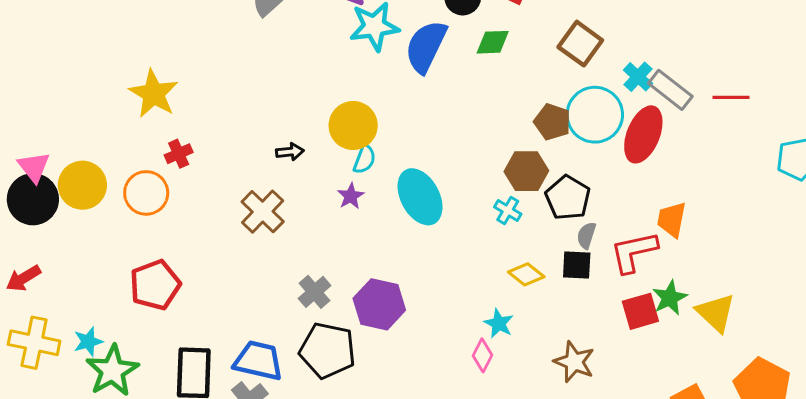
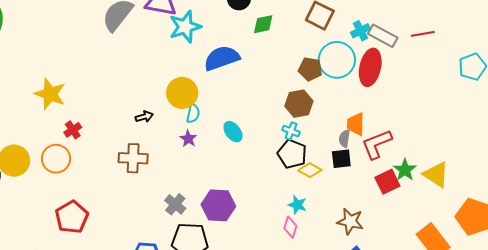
blue semicircle: (426, 46) -> (222, 58), moved, turned 54
cyan cross: (638, 77) -> (361, 31), turned 30
cyan ellipse: (420, 197) -> (233, 132), size x0.6
black pentagon: (568, 198) -> (292, 154), moved
brown cross: (263, 212) -> (133, 158), turned -32
orange trapezoid: (672, 220) -> (356, 124), moved

